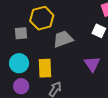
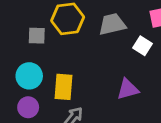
gray trapezoid: (63, 39) -> (112, 24), moved
purple triangle: (92, 64) -> (128, 89), turned 42

